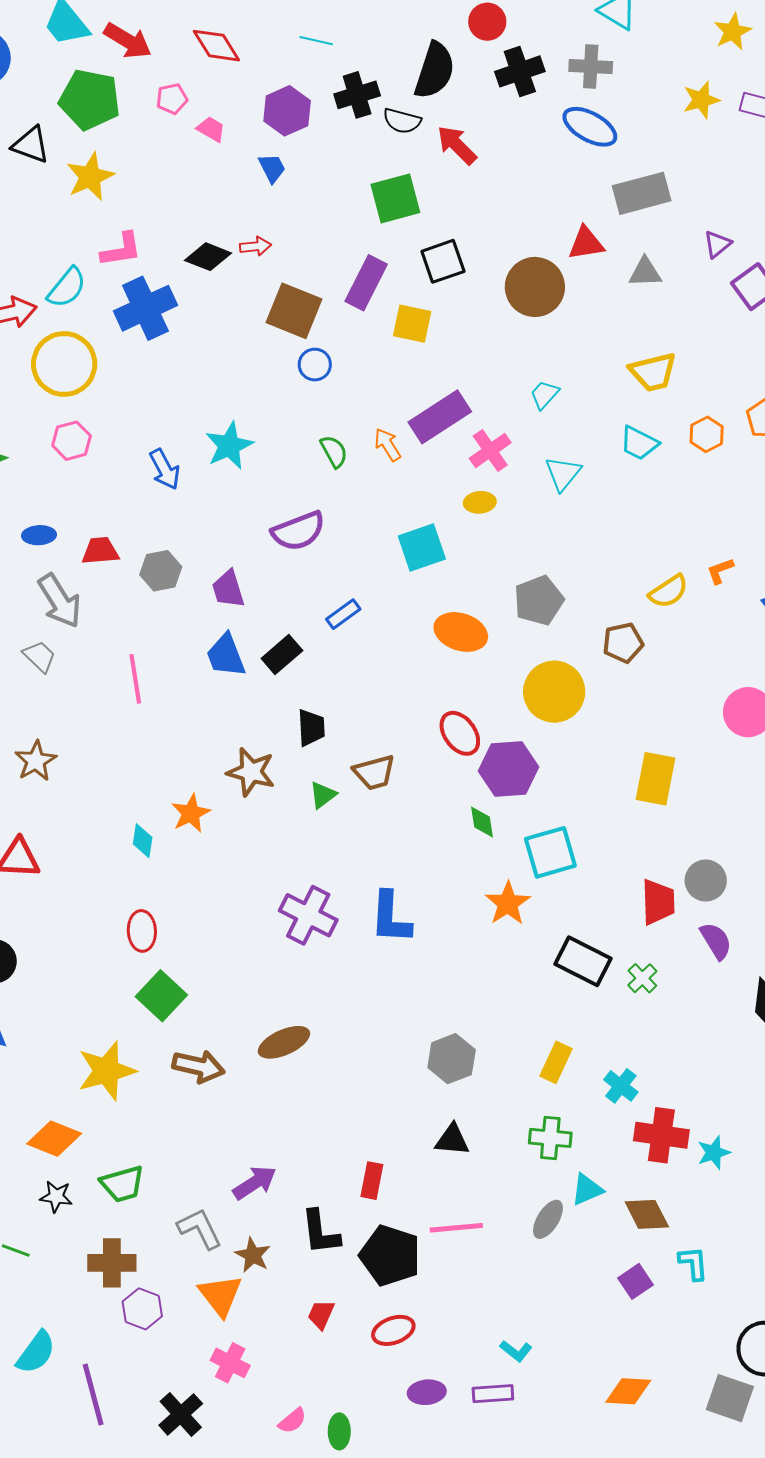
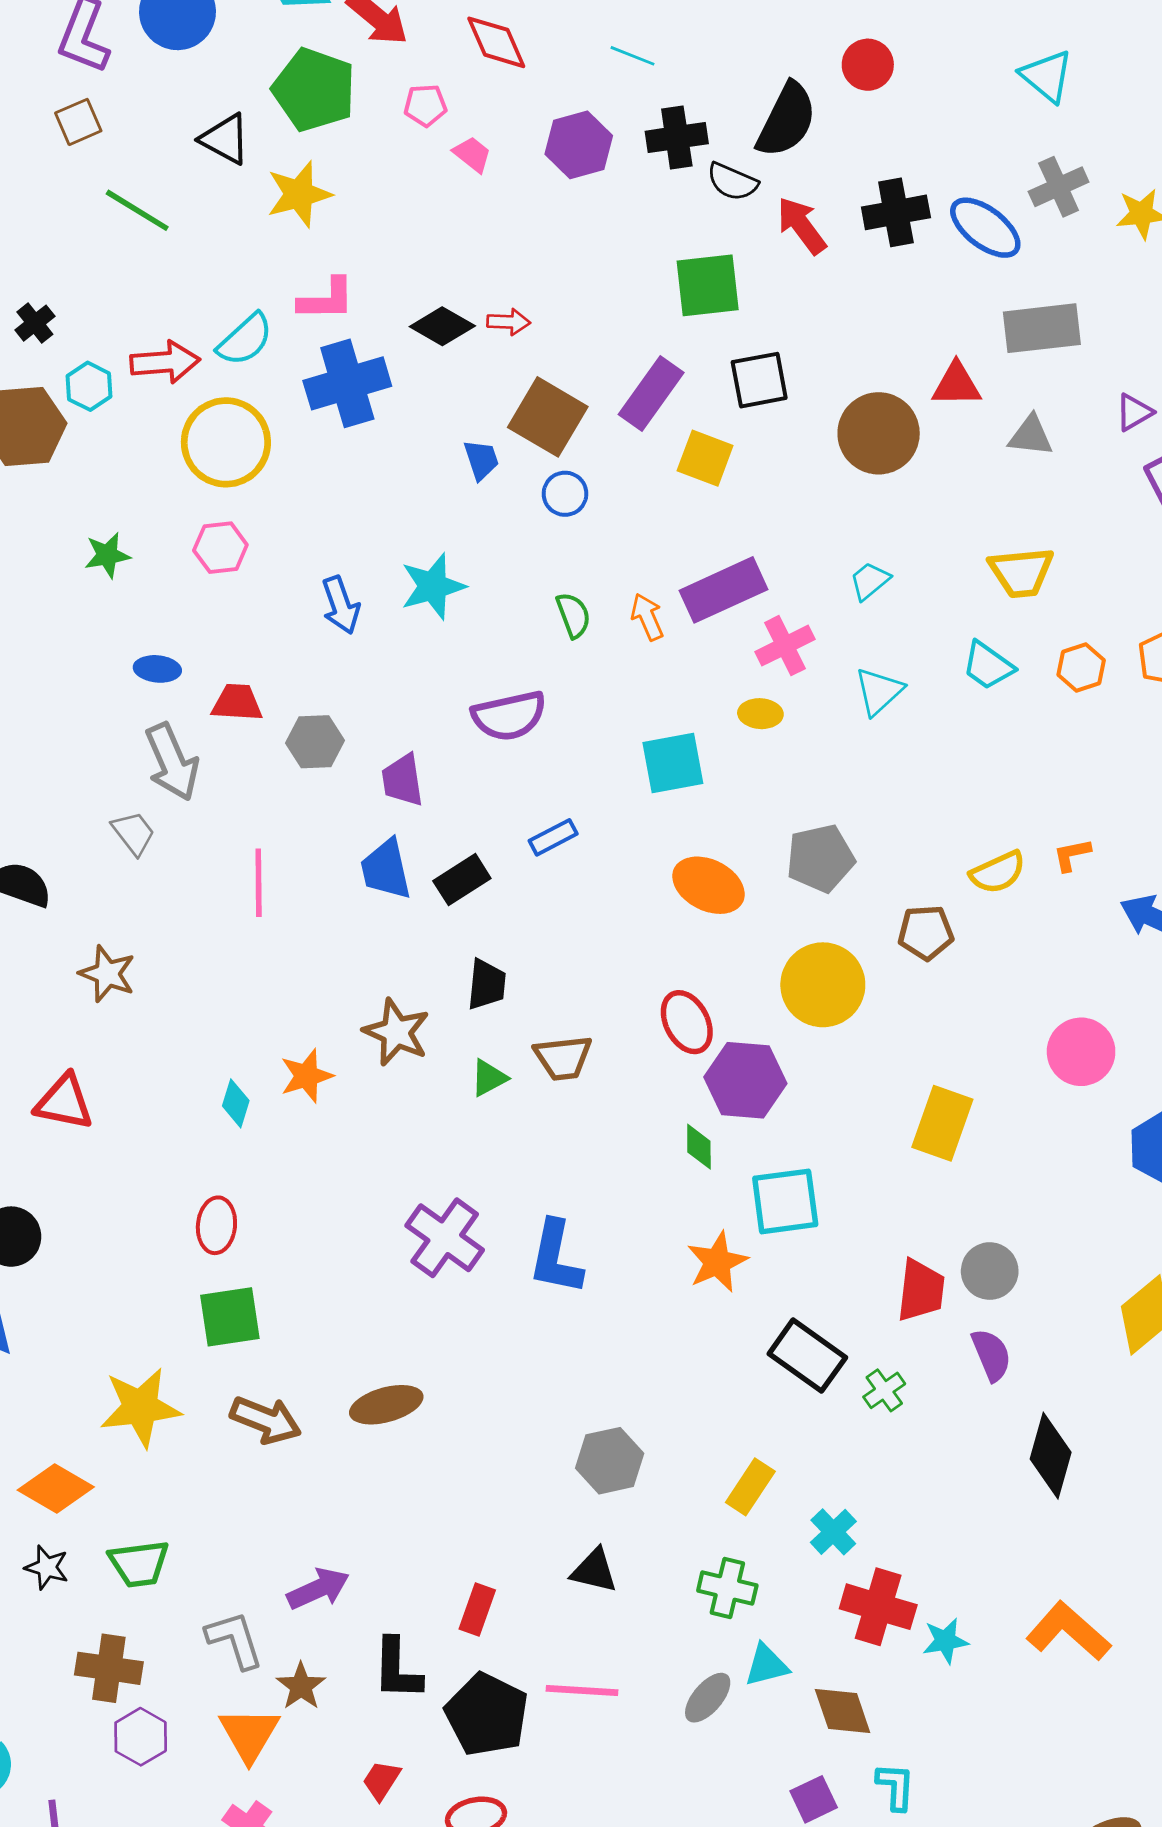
gray cross: (591, 67) -> (1059, 187), moved, turned -36
black cross: (520, 71) -> (896, 212), moved
blue trapezoid: (272, 168) -> (481, 460), moved
brown star: (36, 761) -> (107, 974), turned -30
green square: (161, 996) -> (230, 1317), turned 30

